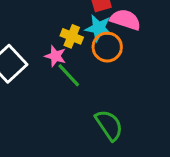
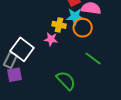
green line: (69, 75) -> (93, 58), moved
green semicircle: (109, 125) -> (66, 81), moved

